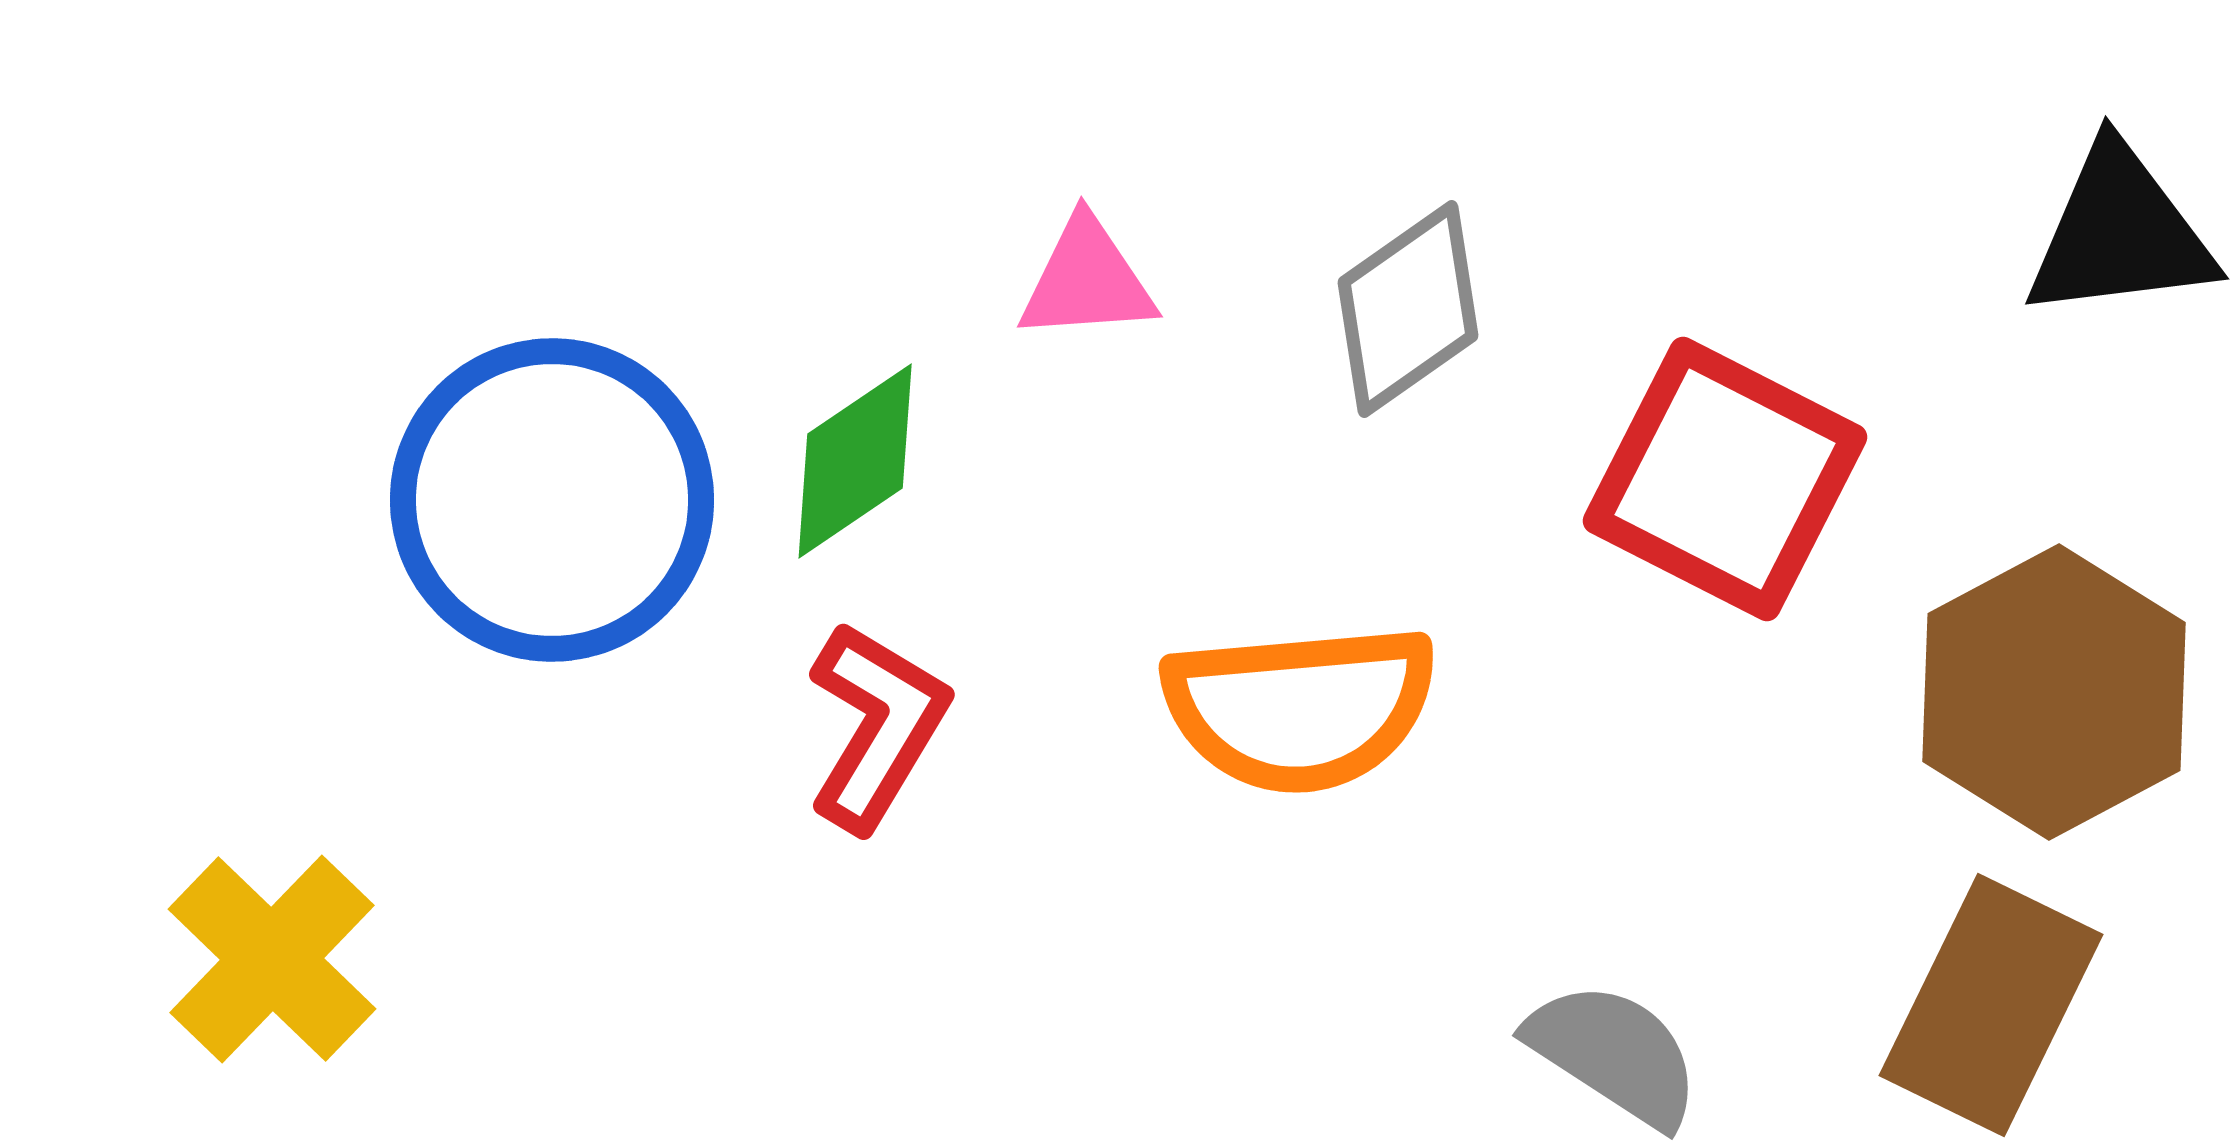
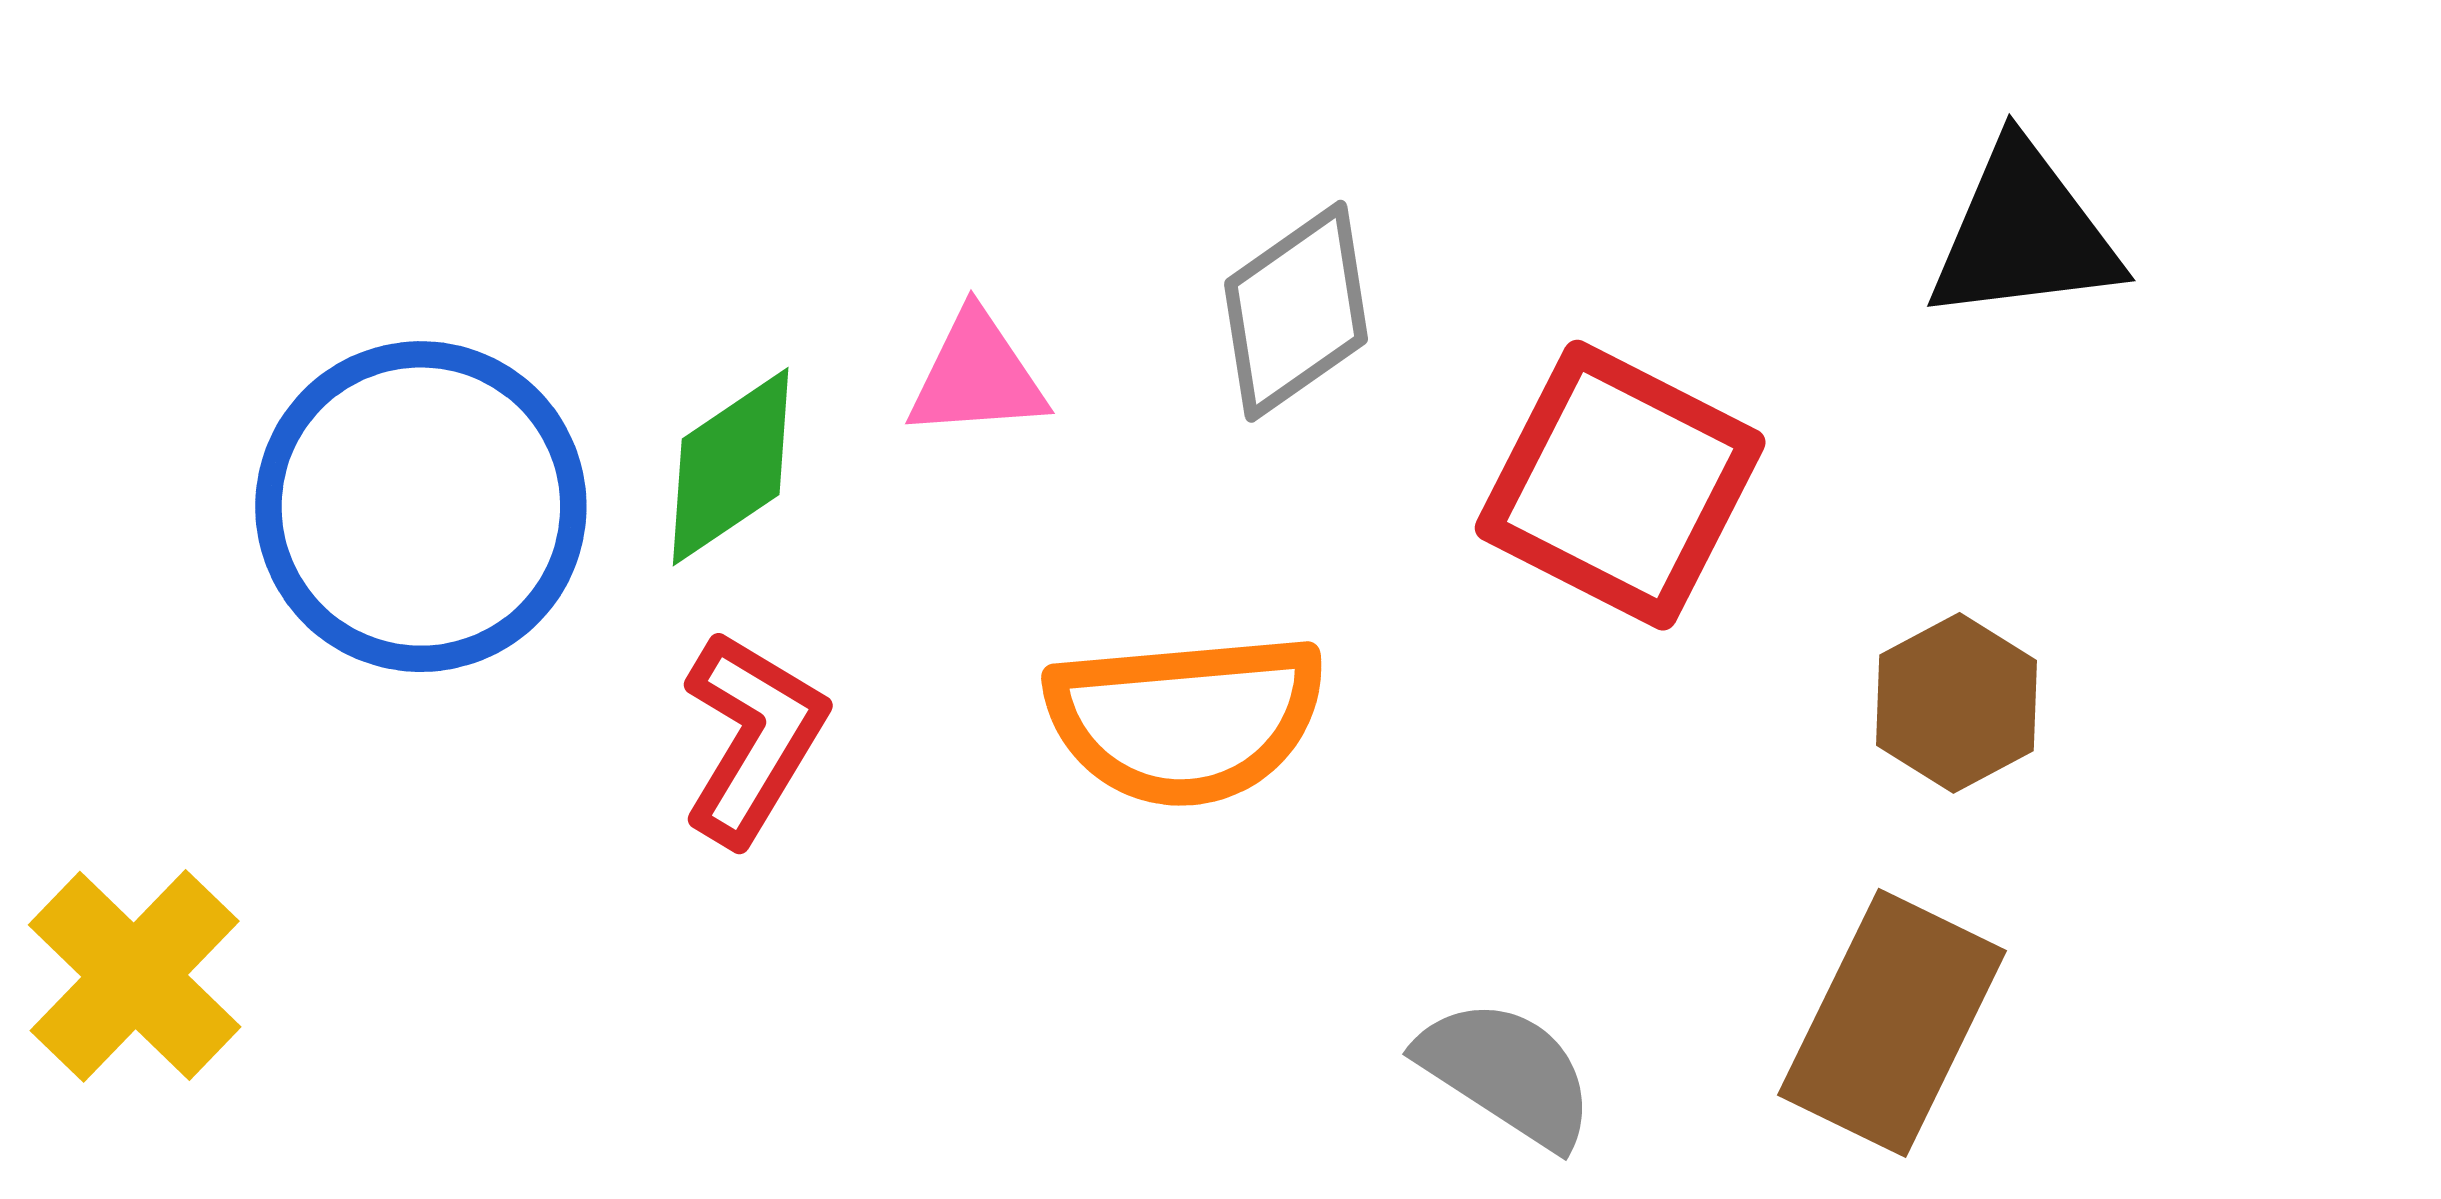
pink triangle: (1087, 280) -> (977, 376), moved
brown hexagon: (2054, 692) -> (1957, 703), size x0.6

